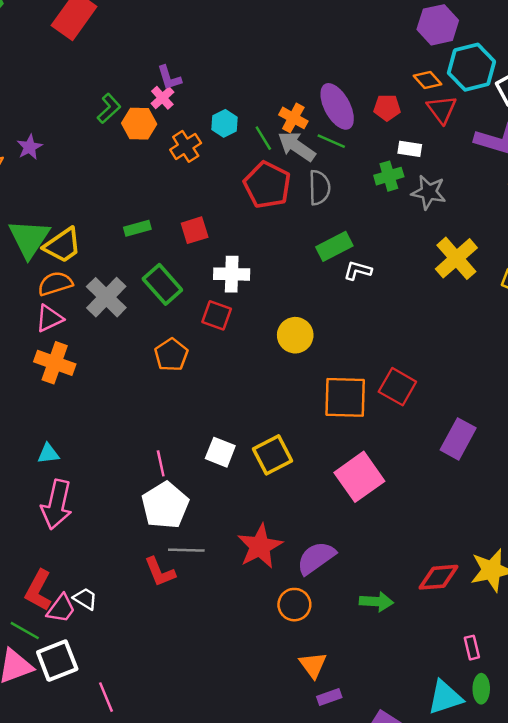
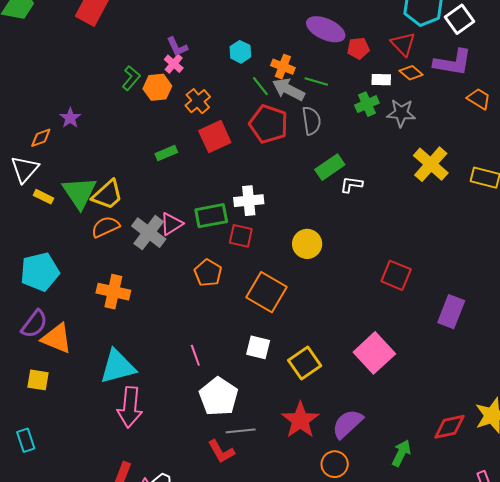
orange diamond: (428, 80) -> (411, 73), moved
purple ellipse: (337, 106) -> (326, 29), moved, turned -30
cyan hexagon: (225, 123) -> (240, 52), moved
green rectangle: (137, 228) -> (166, 153), moved
red square: (195, 230) -> (215, 137), moved, size x1.4
green rectangle: (162, 284) -> (211, 216), moved, turned -52
pink triangle: (49, 318) -> (171, 224), moved
orange square: (345, 397) -> (266, 292), moved, turned 36
cyan triangle: (48, 454) -> (118, 367), size x2.0
yellow square: (272, 455) -> (305, 363), moved
pink line: (161, 463) -> (195, 355), moved
green arrow: (376, 602) -> (401, 453), turned -60

